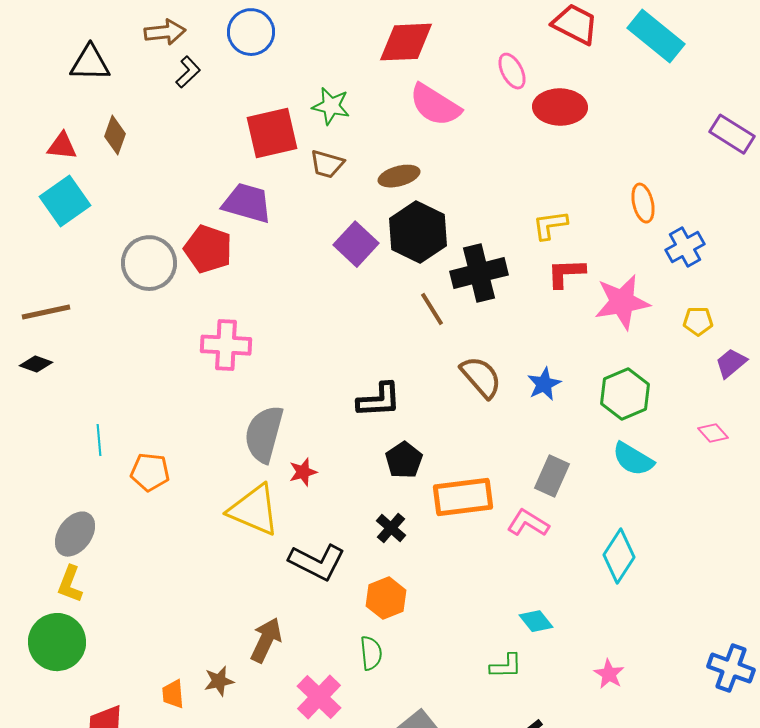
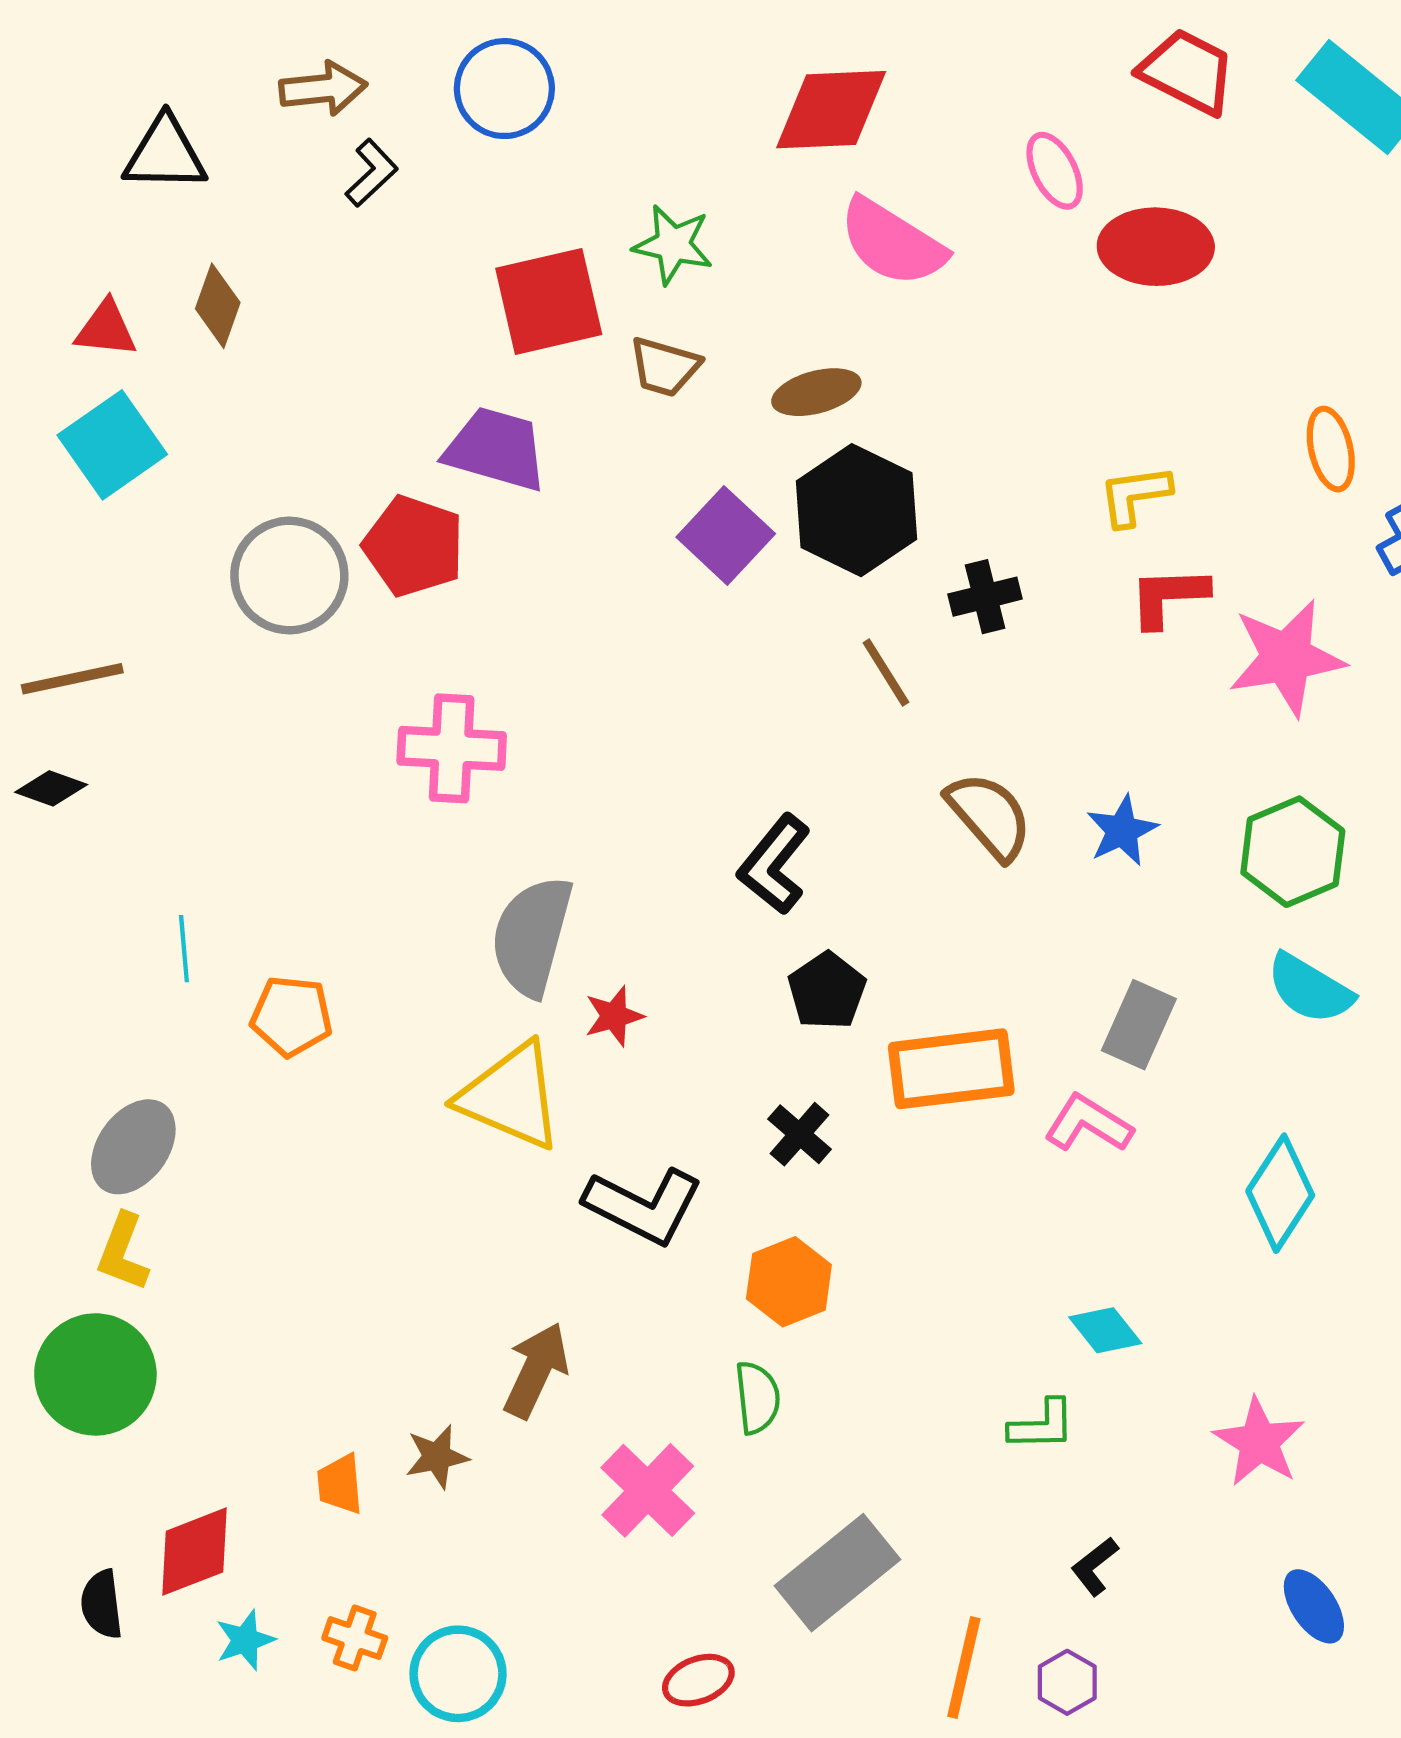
black cross: (479, 273) -> (985, 597), size x0.6
black L-shape: (379, 400) -> (774, 864), turned 132
pink star: (609, 674) -> (1259, 1442), size x1.4

